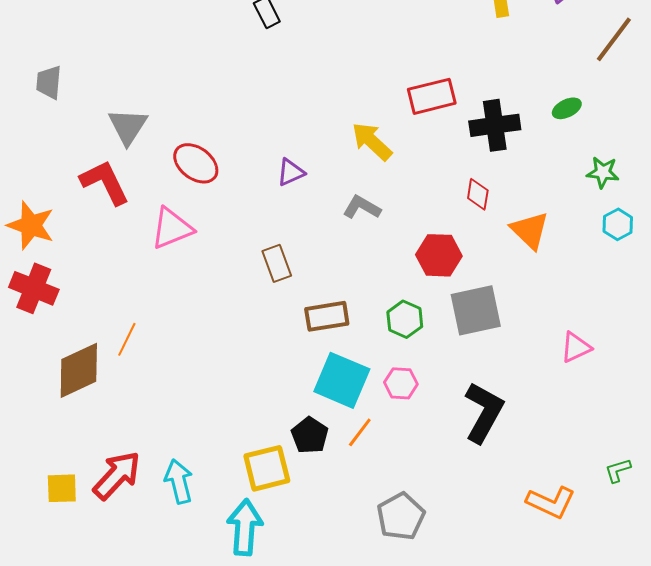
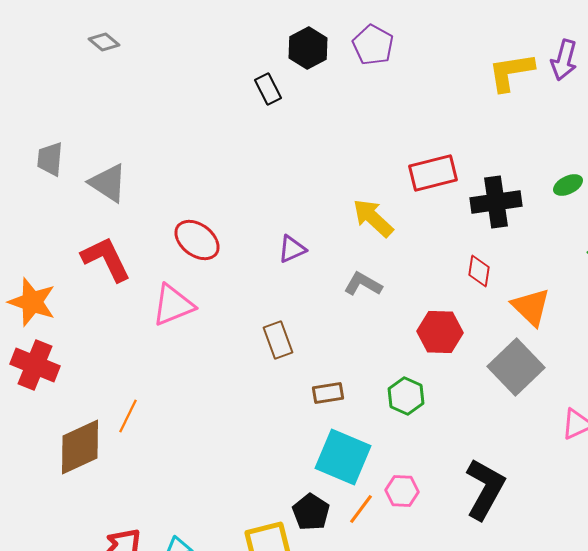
gray triangle: (128, 126) -> (108, 183), moved, turned -30
gray square: (476, 310) -> (516, 367), moved, turned -32
brown rectangle: (327, 316) -> (328, 393), size x0.7
pink hexagon: (401, 383) -> (402, 491), moved

